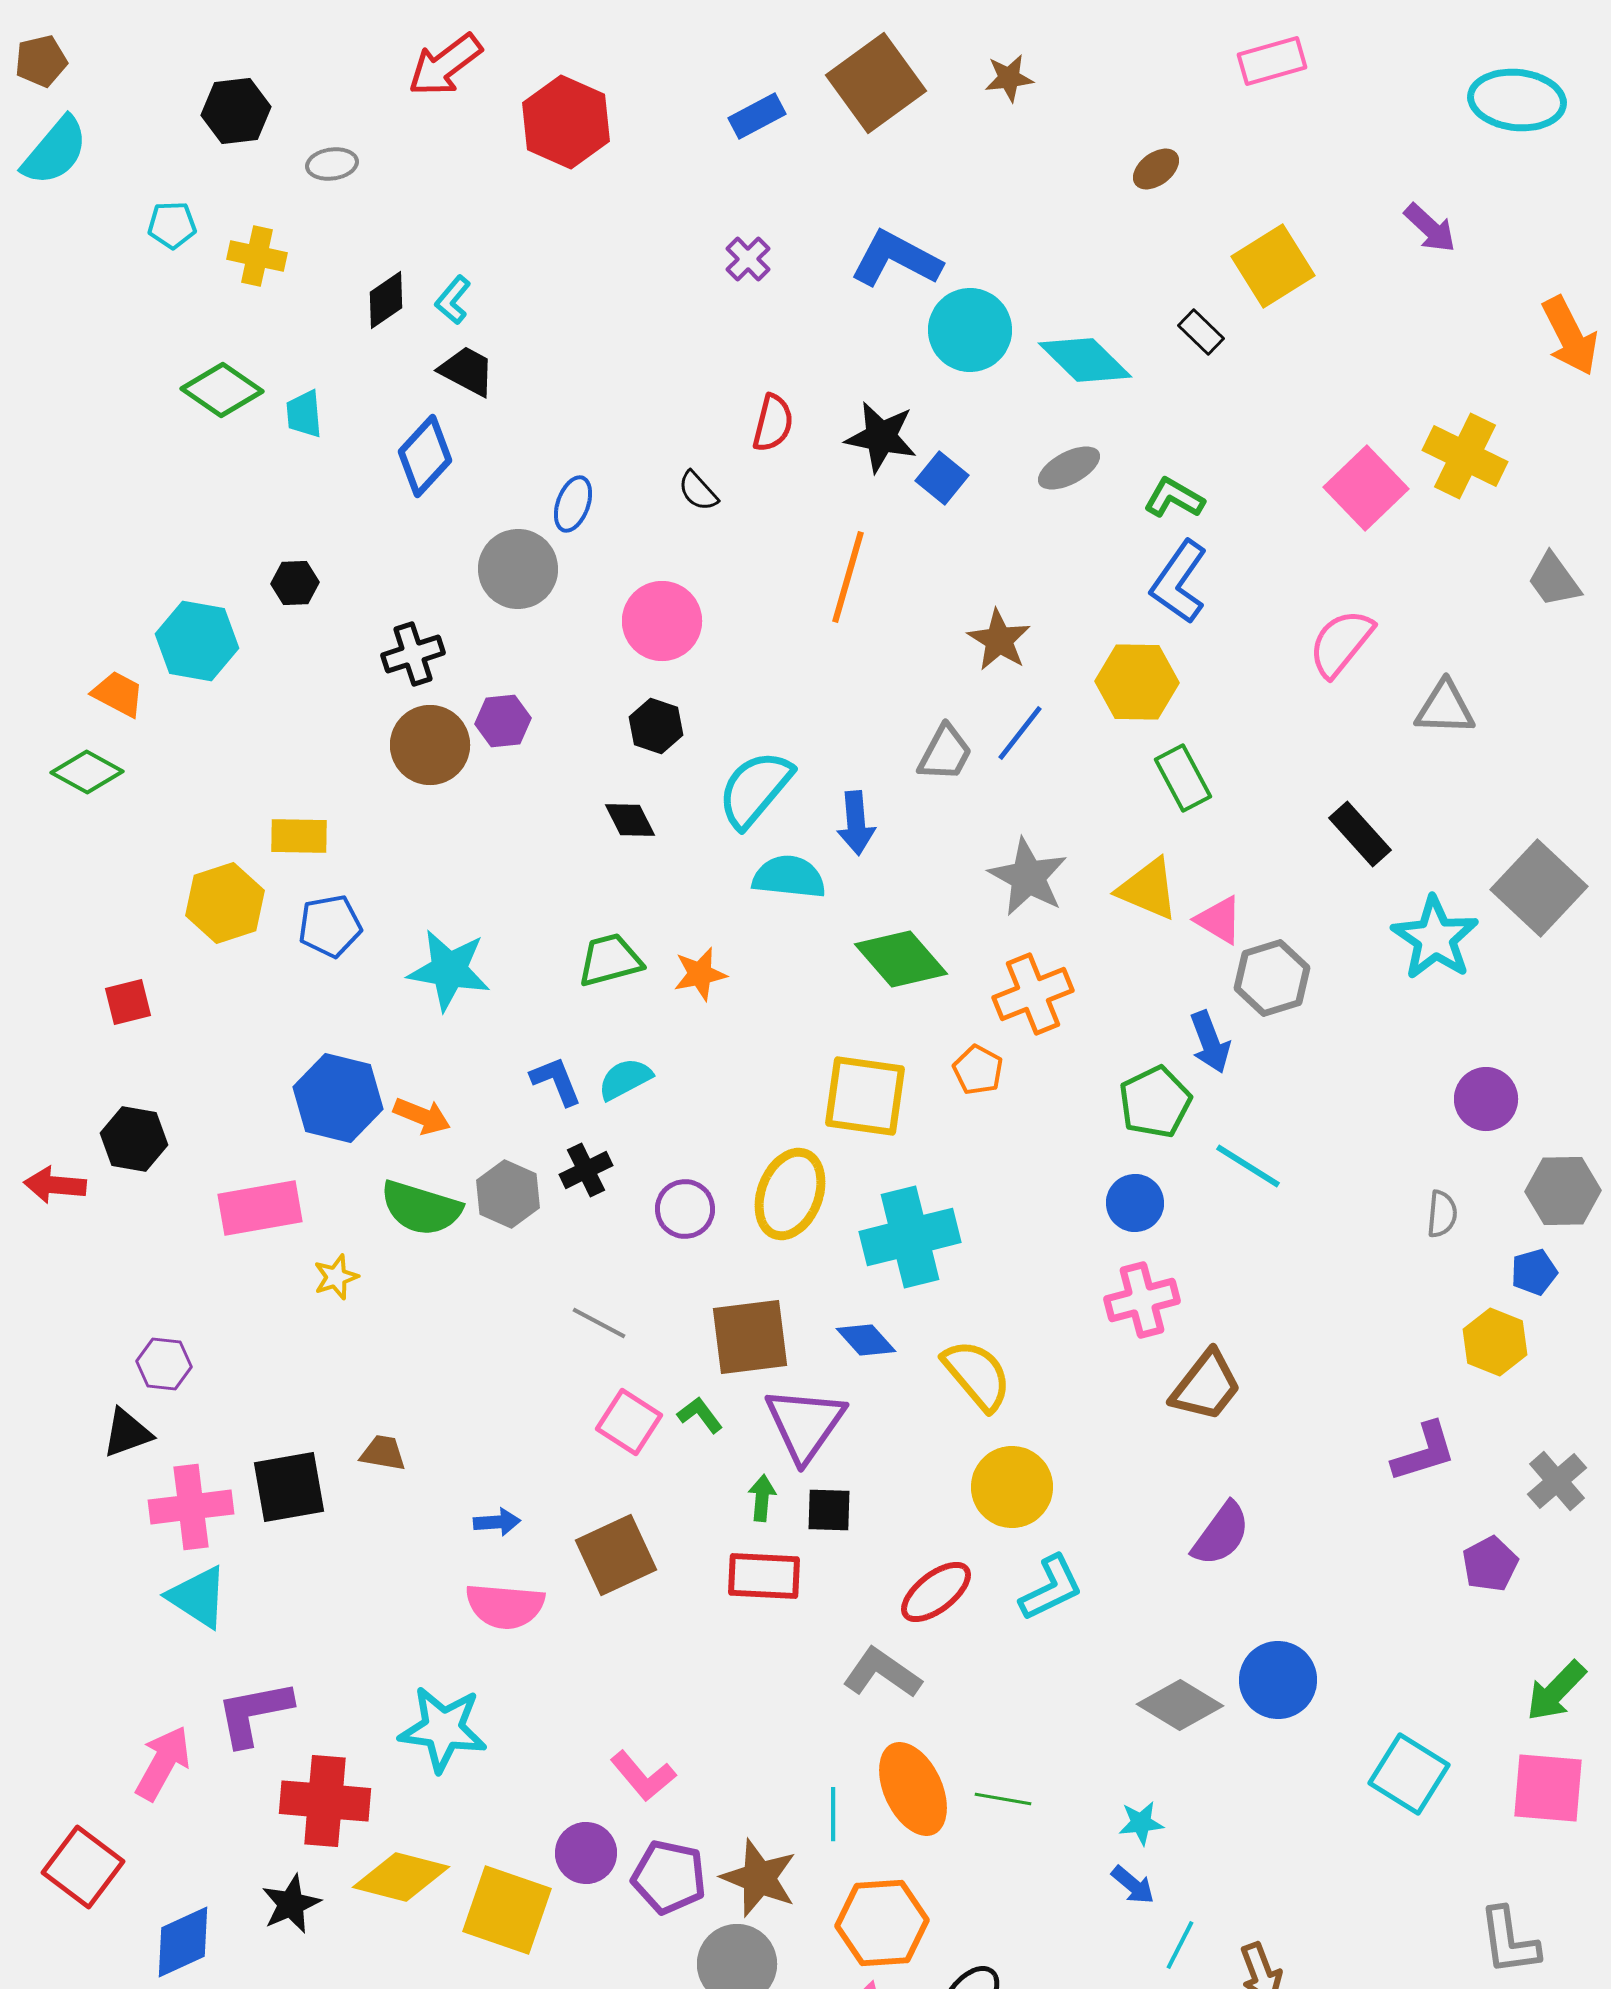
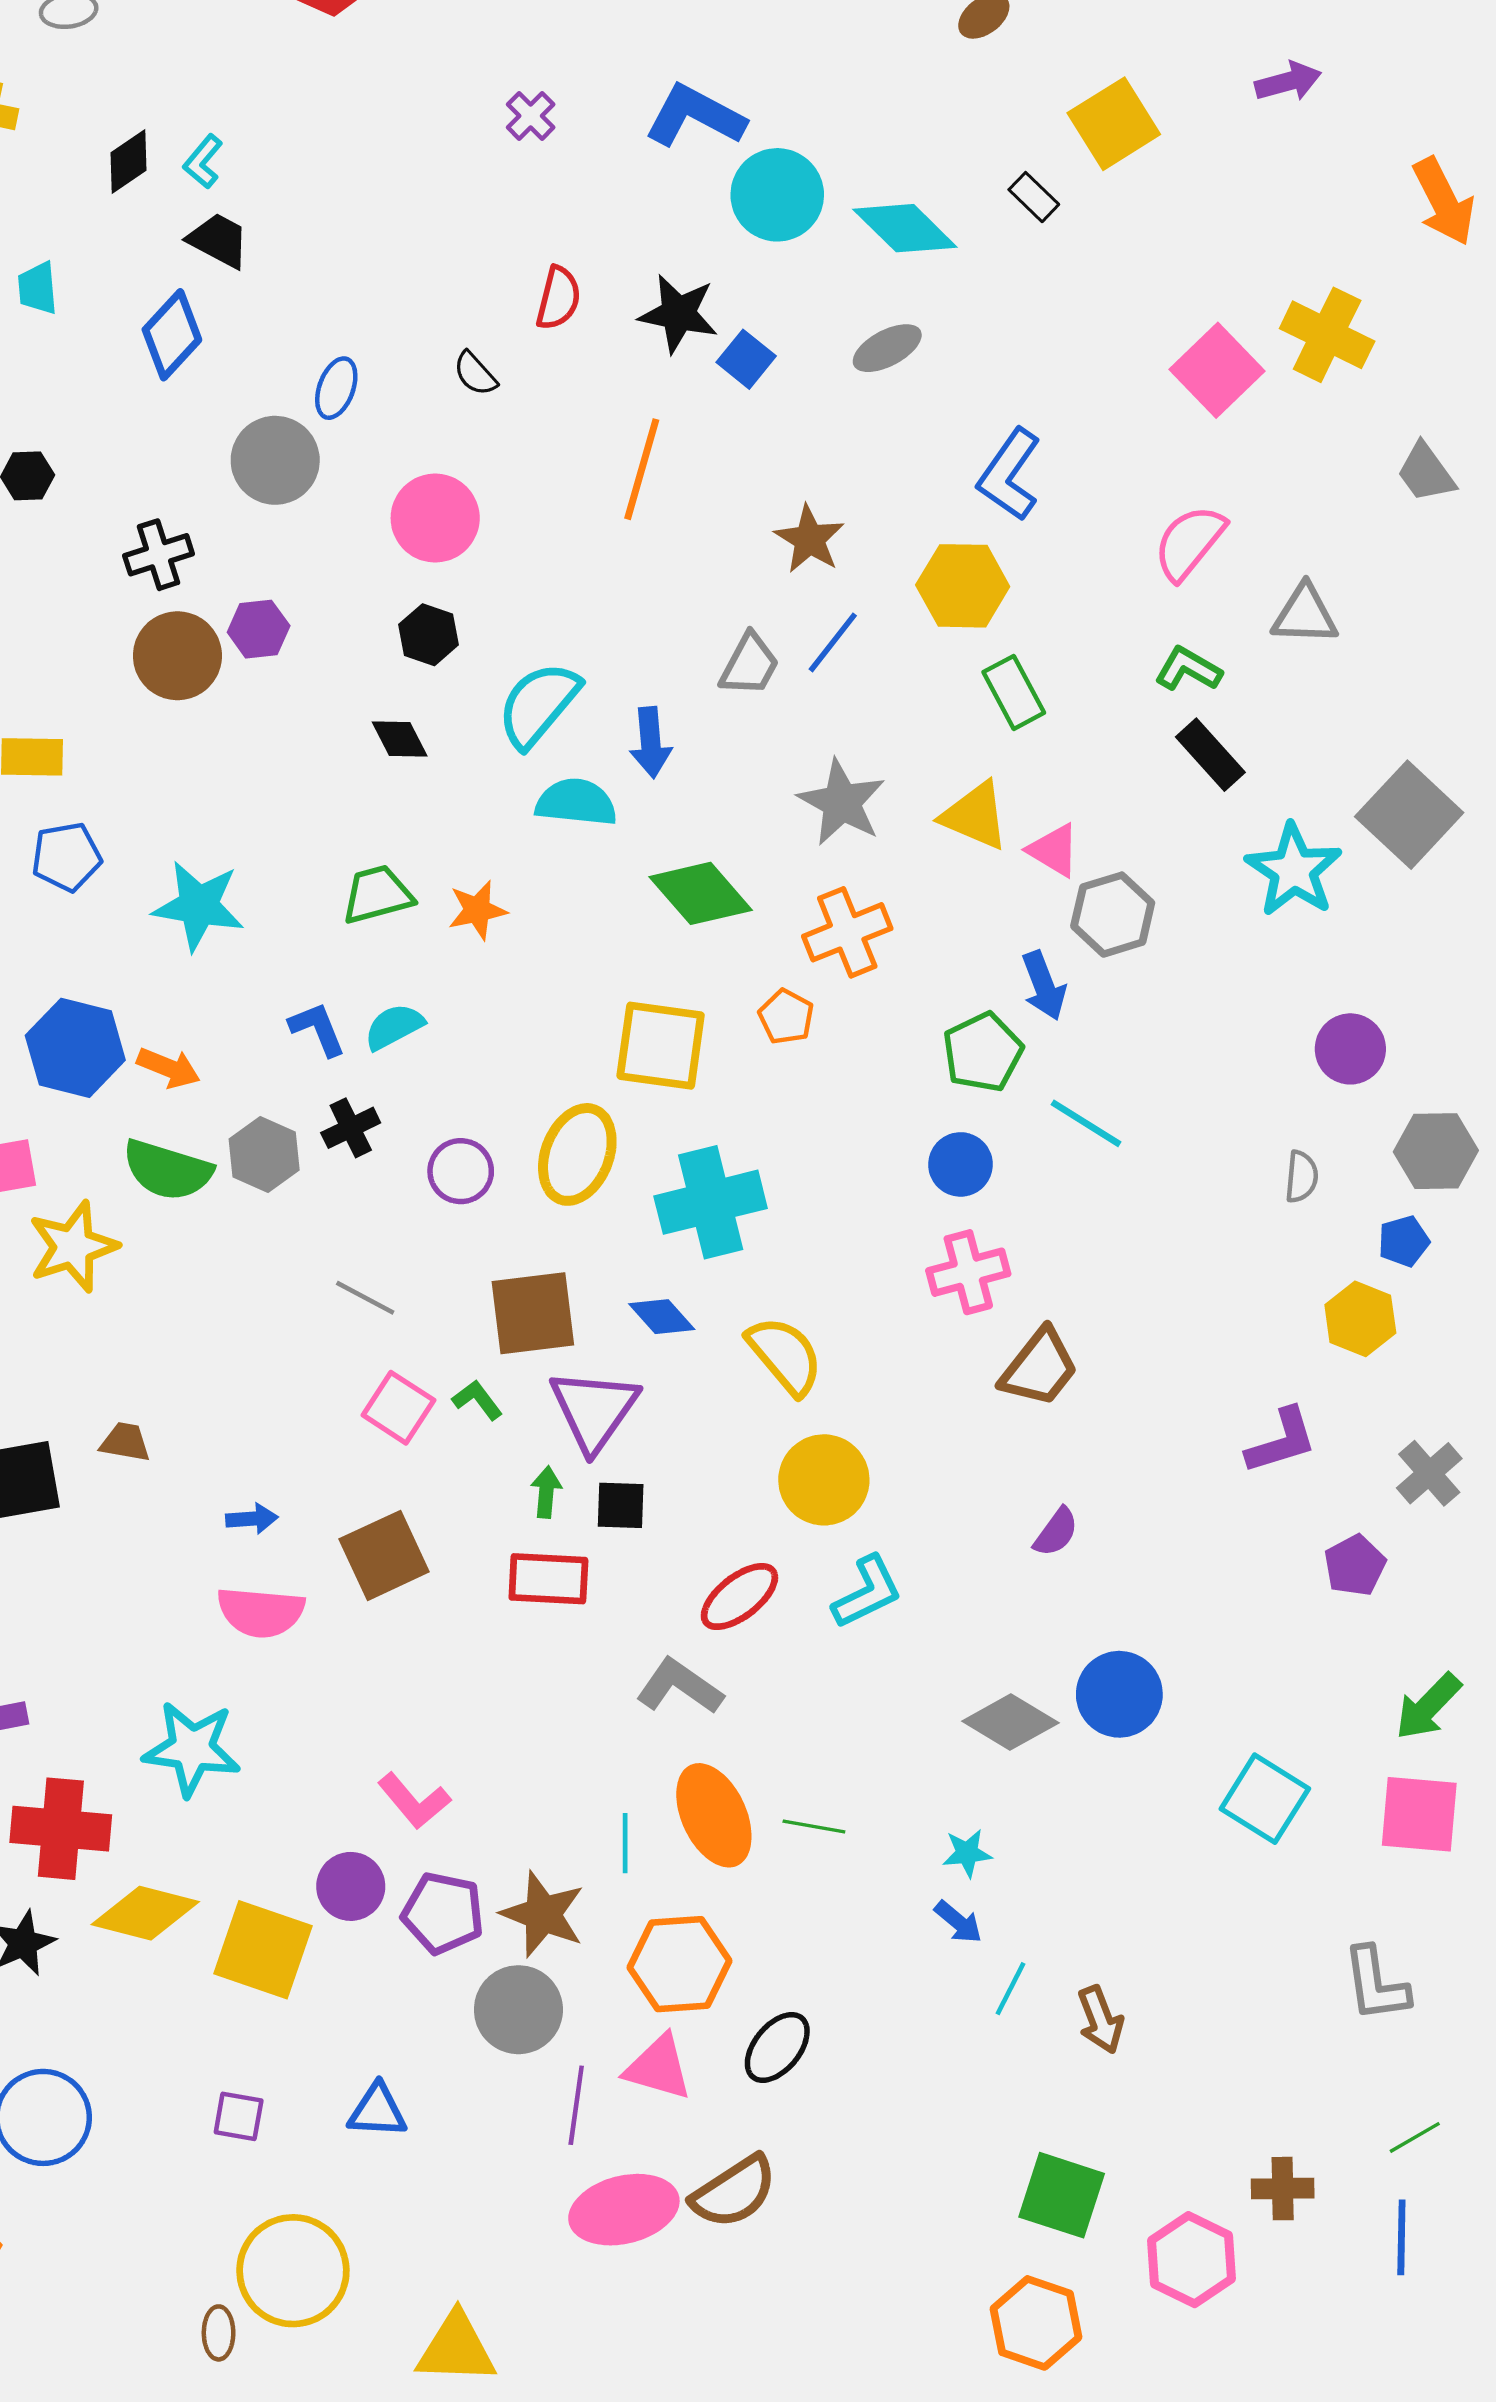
purple arrow: (1430, 228) -> (1288, 82), turned -58
green L-shape: (1174, 498) -> (1188, 669), moved
yellow star: (336, 1277) -> (73, 1247), size x1.8
purple semicircle: (1221, 1534) -> (1056, 1532), size x0.7

